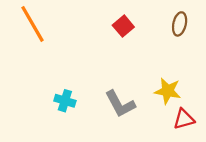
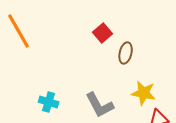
brown ellipse: (180, 24) -> (126, 53), moved

